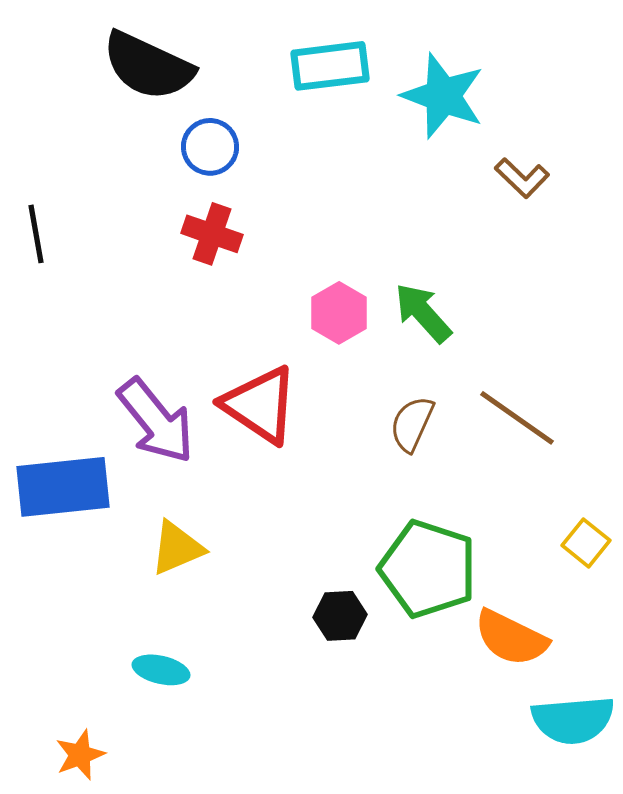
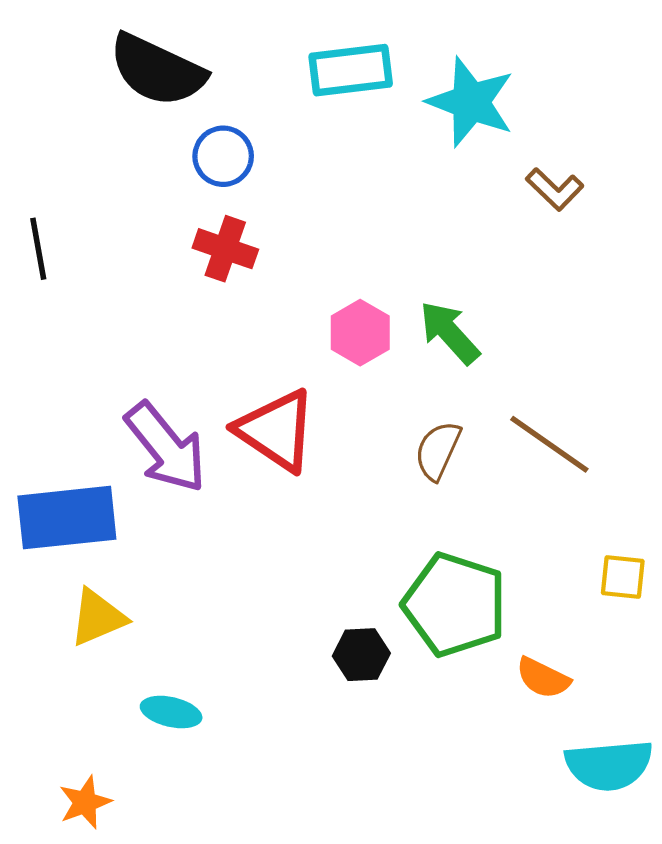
yellow square: (586, 543) -> (623, 577), turned -33
yellow triangle: (177, 548) -> (98, 617), moved
orange semicircle: (511, 638) -> (543, 678), size x0.7

